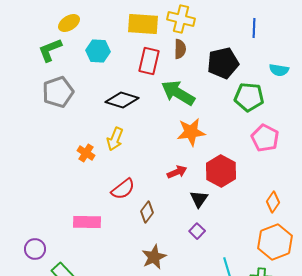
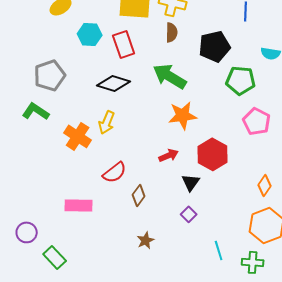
green L-shape: (50, 50) -> (36, 111), moved, turned 56
red rectangle: (149, 61) -> (124, 44), moved, turned -32
orange cross: (86, 153) -> (78, 136), size x1.5
brown star: (154, 257) -> (146, 240), size x0.7

